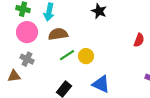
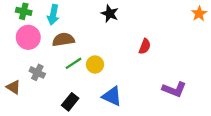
red semicircle: (139, 40) -> (145, 46), moved
gray cross: (27, 59) -> (37, 72), moved
brown triangle: (14, 76) -> (14, 87), turned 40

